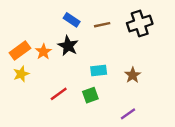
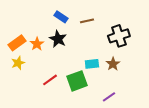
black cross: (140, 23) -> (119, 36), moved
cyan rectangle: (99, 70) -> (92, 64), moved
green square: (90, 95) -> (77, 81), size x1.5

